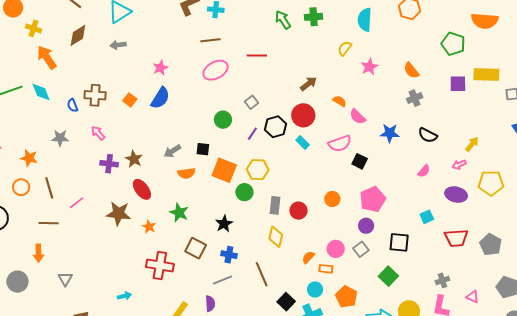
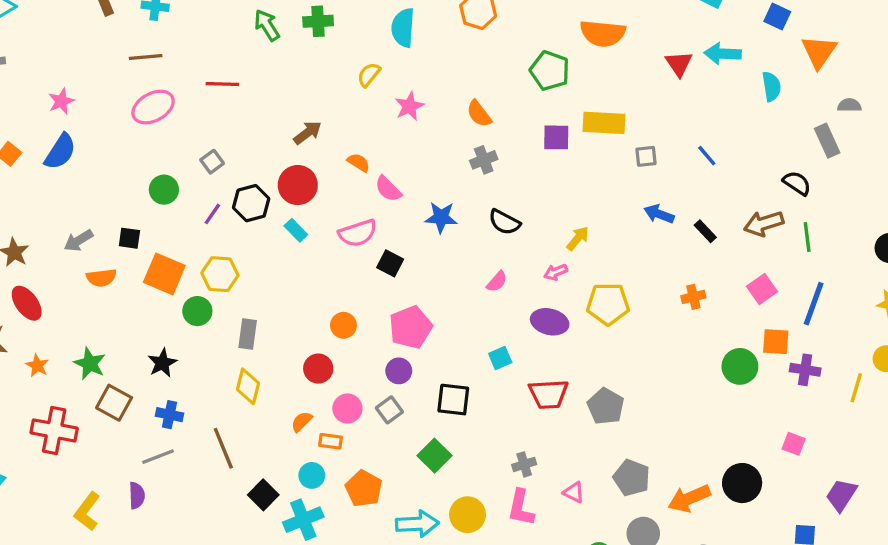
red circle: (298, 211) -> (318, 369), moved
green star: (179, 213) -> (90, 364), moved

